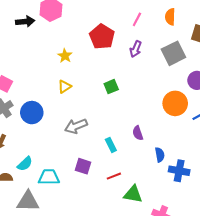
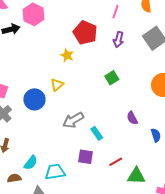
yellow star: (65, 56) -> (67, 55), moved
green square: (111, 87) -> (112, 78), moved
blue circle: (32, 113) -> (34, 99), moved
cyan rectangle: (111, 145) -> (97, 133), moved

